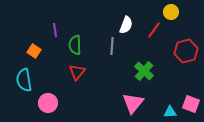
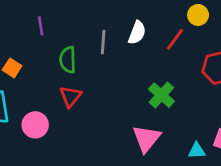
purple line: (55, 30) -> (41, 26), moved
gray line: (112, 46) -> (103, 42), moved
pink circle: (48, 103) -> (35, 125), moved

